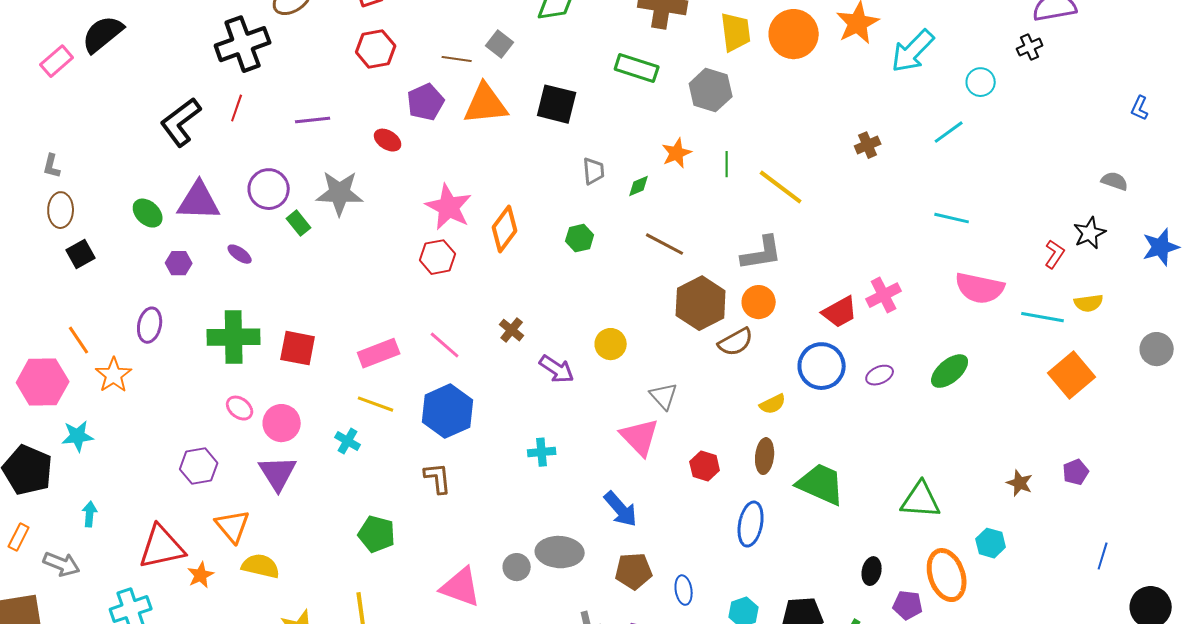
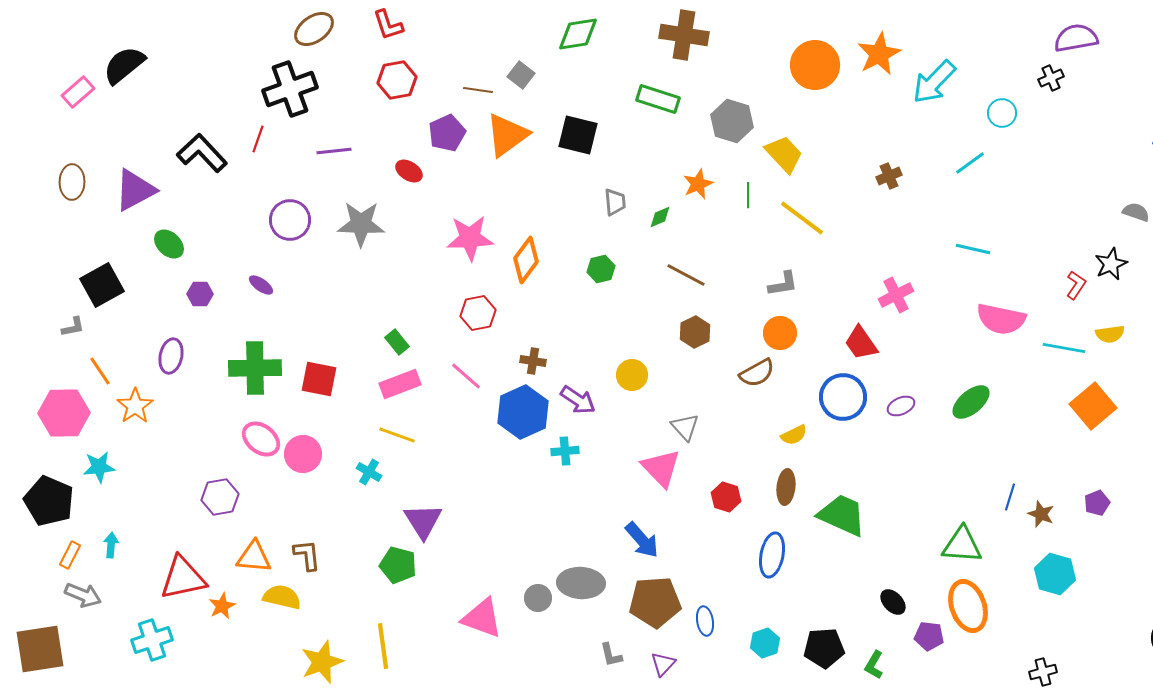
yellow trapezoid: (736, 32) -> (784, 154), moved, turned -36
black cross: (243, 44) -> (290, 89), moved
orange triangle: (486, 104) -> (507, 135), turned -30
black L-shape: (181, 122) -> (202, 153), turned 84
gray L-shape: (52, 166) -> (73, 327), moved, turned -115
purple triangle: (199, 201) -> (135, 190), moved, turned -30
pink star: (449, 207) -> (470, 238), turned -30
brown ellipse: (61, 210) -> (72, 182), moved
green rectangle: (299, 223) -> (397, 342), moved
gray L-shape: (762, 253) -> (783, 284), size x0.7
black square: (81, 254) -> (102, 285), size x1.5
red hexagon: (438, 257) -> (478, 313), moved
pink cross: (884, 295) -> (896, 295), moved
brown hexagon: (701, 303) -> (695, 332), moved, size x0.6
red trapezoid: (840, 312) -> (861, 343), turned 84
brown cross: (512, 330) -> (533, 361), turned -30
pink ellipse: (240, 408) -> (261, 439), size x1.4
blue hexagon: (448, 411) -> (523, 412), moved
cyan cross: (542, 452) -> (565, 451), moved
purple triangle: (278, 473) -> (423, 521), moved
brown L-shape: (438, 478) -> (307, 555), moved
green triangle: (921, 500) -> (962, 545), moved
orange triangle: (233, 526) -> (254, 557), turned -45
orange rectangle: (19, 537) -> (70, 555), moved
cyan hexagon: (991, 543) -> (1055, 574), moved, size x1.4
blue line: (1103, 556) -> (1010, 497), moved
brown pentagon: (634, 571) -> (655, 602), size x1.4
black ellipse: (872, 571) -> (893, 602), turned -56

